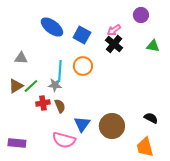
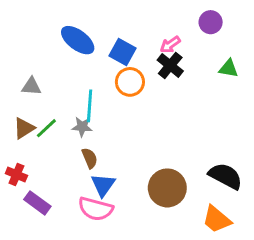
orange circle: (83, 66) -> (130, 82), moved
red cross: (43, 103) -> (16, 175), moved, turned 32
black semicircle: (151, 118) -> (226, 176), size x1.6
blue triangle: (82, 124) -> (103, 185), moved
purple rectangle: (17, 143) -> (37, 203), moved, turned 30
orange trapezoid: (145, 147) -> (217, 219), turned -35

